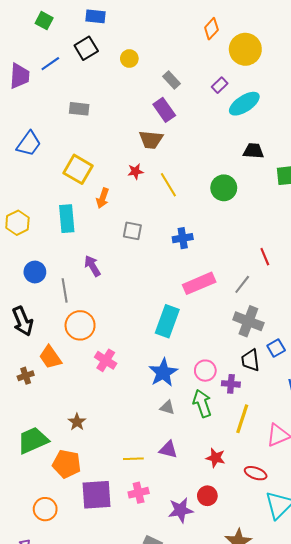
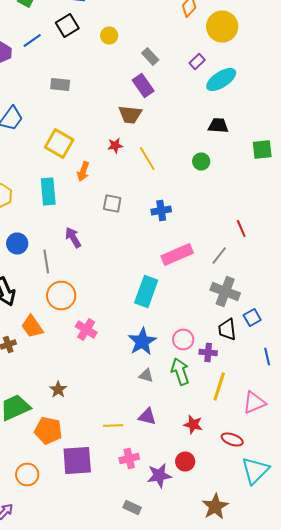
black trapezoid: (254, 151) -> (218, 126), moved
green circle: (224, 188) -> (201, 162), size x0.7
pink cross: (139, 493) -> (129, 458), moved

